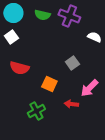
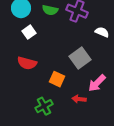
white square: (11, 37) -> (29, 32), moved
gray square: (72, 63) -> (80, 58), size x1.5

